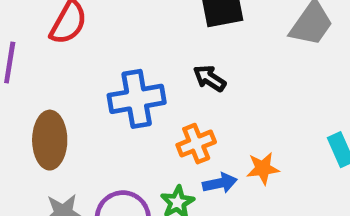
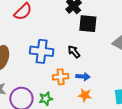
blue arrow: (220, 183) -> (83, 77), moved

